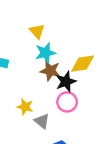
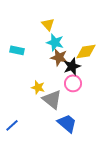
cyan star: (45, 53) -> (55, 42), turned 30
gray triangle: (42, 121) -> (52, 99), size x1.5

